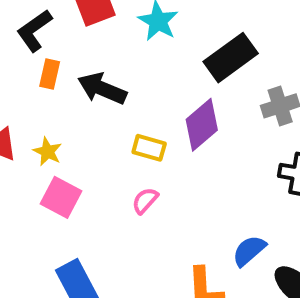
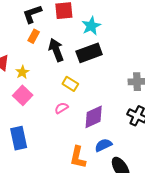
black rectangle: (231, 58) -> (89, 53), moved
black arrow: (102, 89) -> (56, 50), turned 30
purple diamond: (202, 125) -> (94, 117), moved

